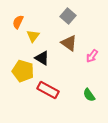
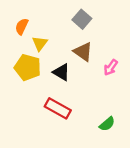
black triangle: (42, 58) -> (61, 72), moved
yellow pentagon: (23, 71) -> (28, 67), moved
green semicircle: (89, 95) -> (107, 124), moved, turned -96

